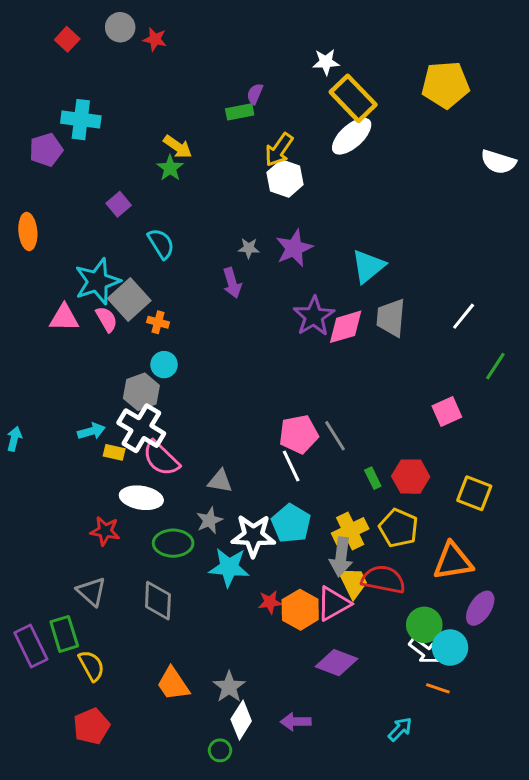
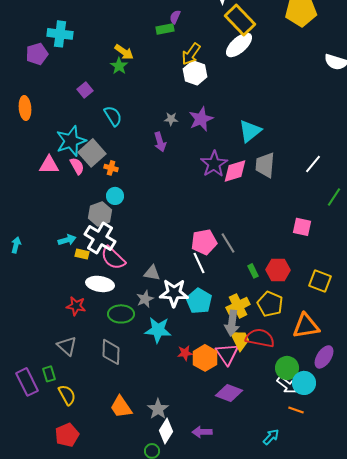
pink square: (447, 412) -> (302, 227), turned 36
white star: (253, 536) -> (174, 293), moved
pink triangle: (333, 604) -> (227, 354), turned -35
green rectangle: (64, 634) -> (49, 374), size x0.7

